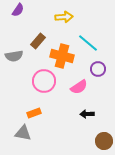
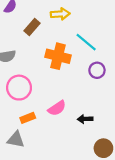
brown rectangle: (38, 41) -> (32, 27), moved
pink circle: (44, 81) -> (19, 88), moved
pink semicircle: (79, 87) -> (57, 108), moved

